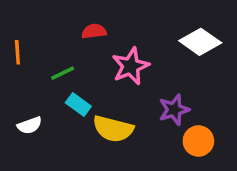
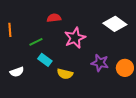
purple star: (174, 110) -> (100, 63), turned 30
yellow semicircle: (113, 129) -> (65, 74), size x0.7
orange circle: (198, 141) -> (125, 68), moved

